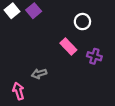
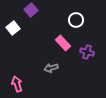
white square: (12, 11) -> (13, 28), moved
gray arrow: (39, 74) -> (51, 68), moved

